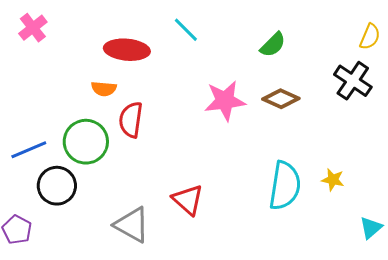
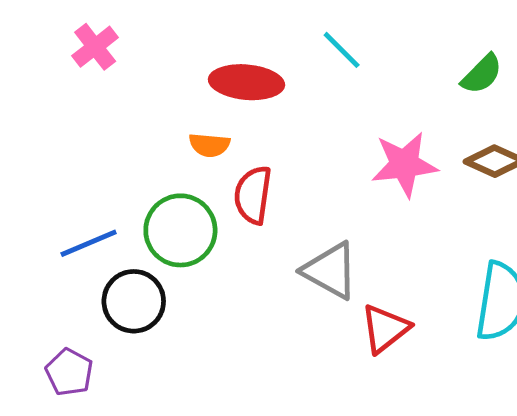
red triangle: (188, 200) -> (385, 329), moved, turned 40
gray triangle: (132, 225) -> (330, 271), moved

